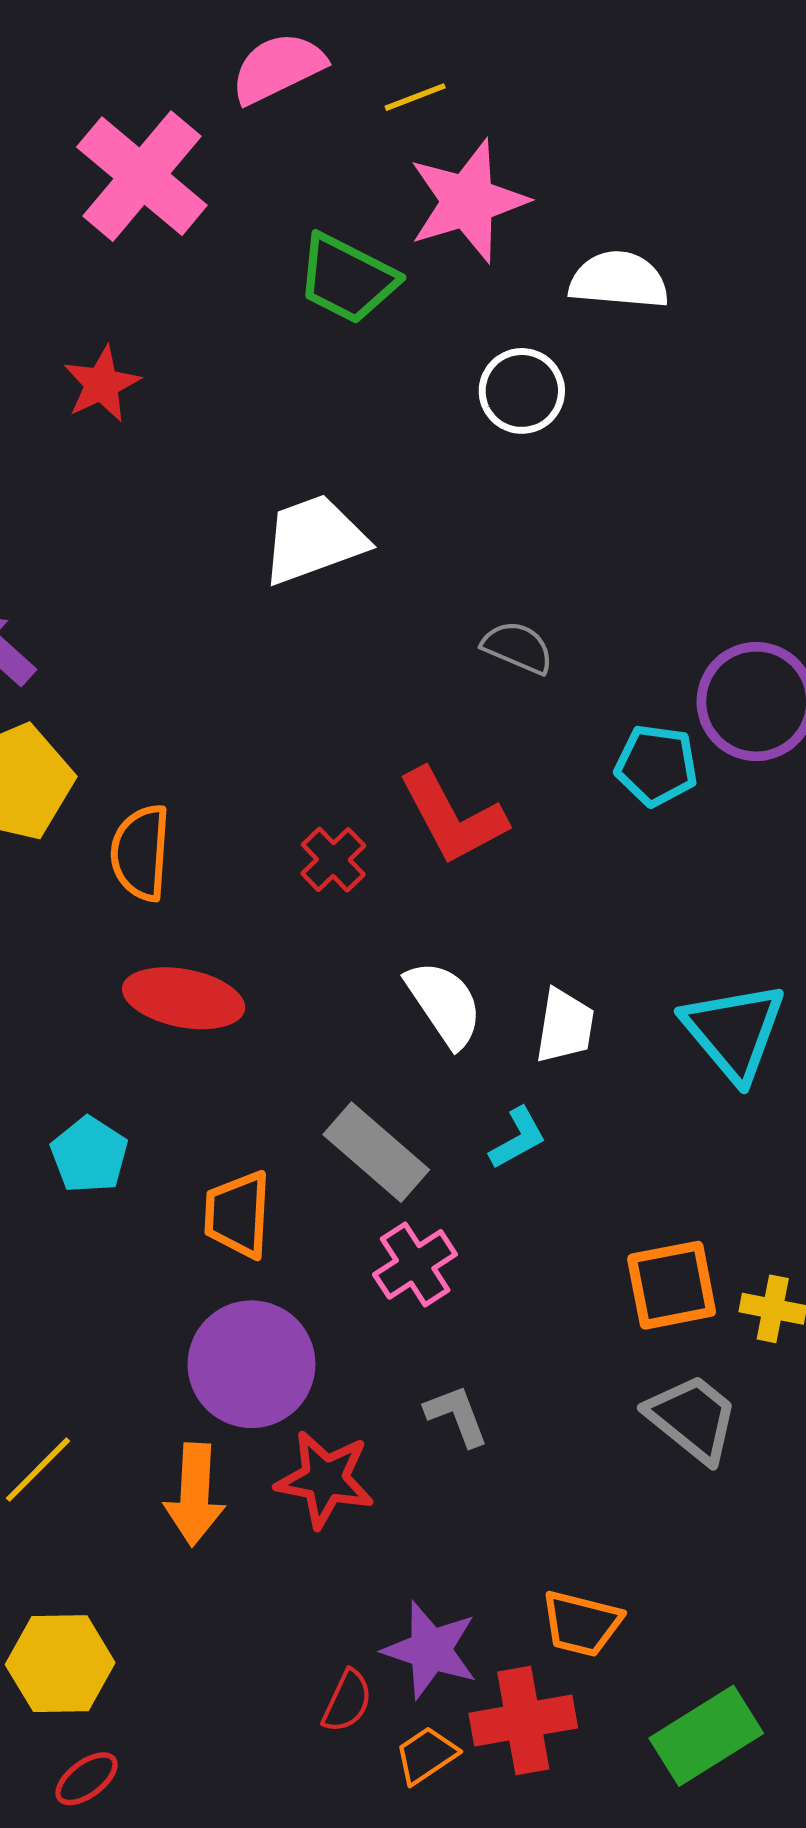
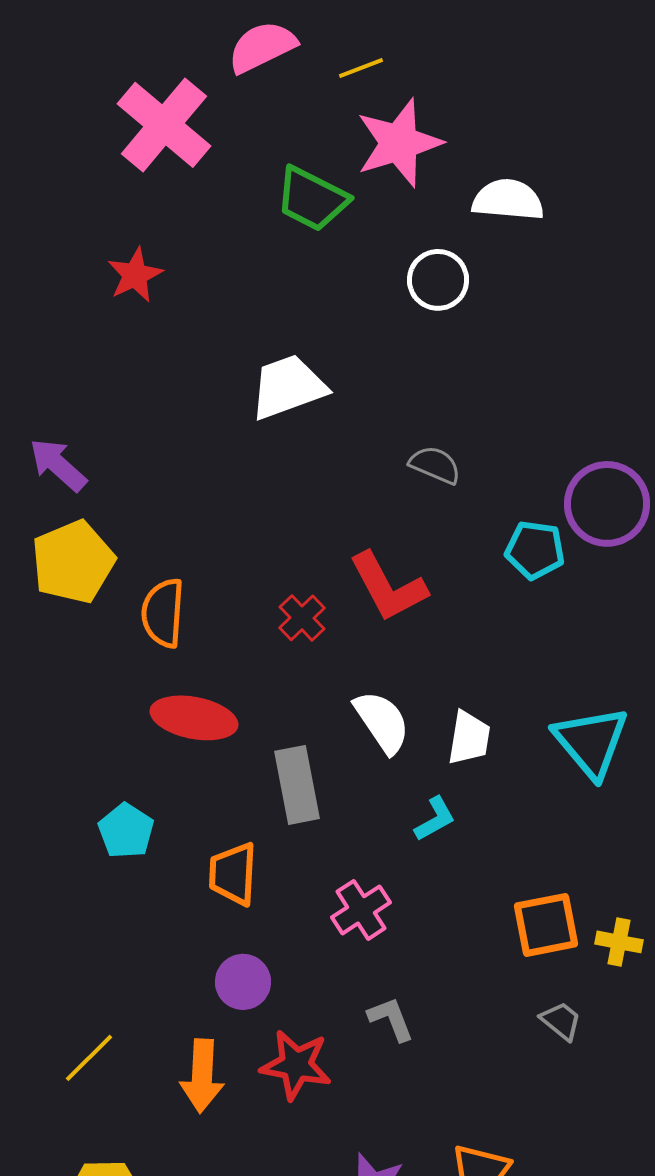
gray rectangle: (376, 1152) -> (297, 785), moved, turned 38
purple circle: (252, 1364) -> (243, 982), size x0.6
gray trapezoid: (692, 1418) -> (561, 1021), size x0.6

